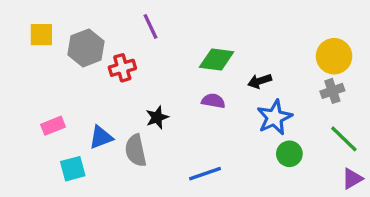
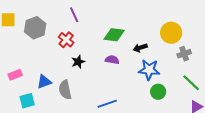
yellow circle: (334, 56) -> (171, 33), moved
red cross: (122, 68) -> (66, 40), moved, turned -35
black star: (157, 117) -> (78, 62), moved
blue star: (274, 117) -> (149, 70), turned 30

